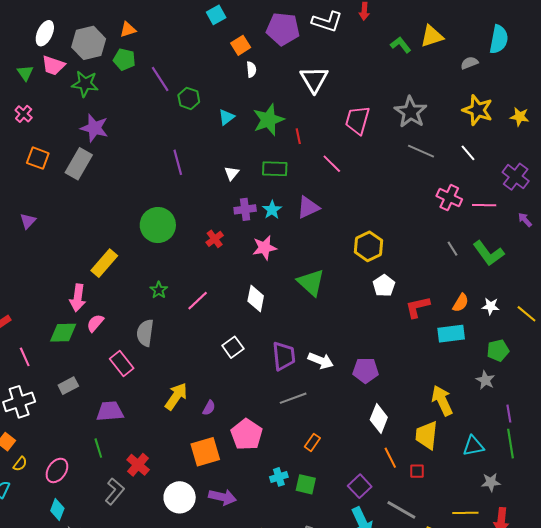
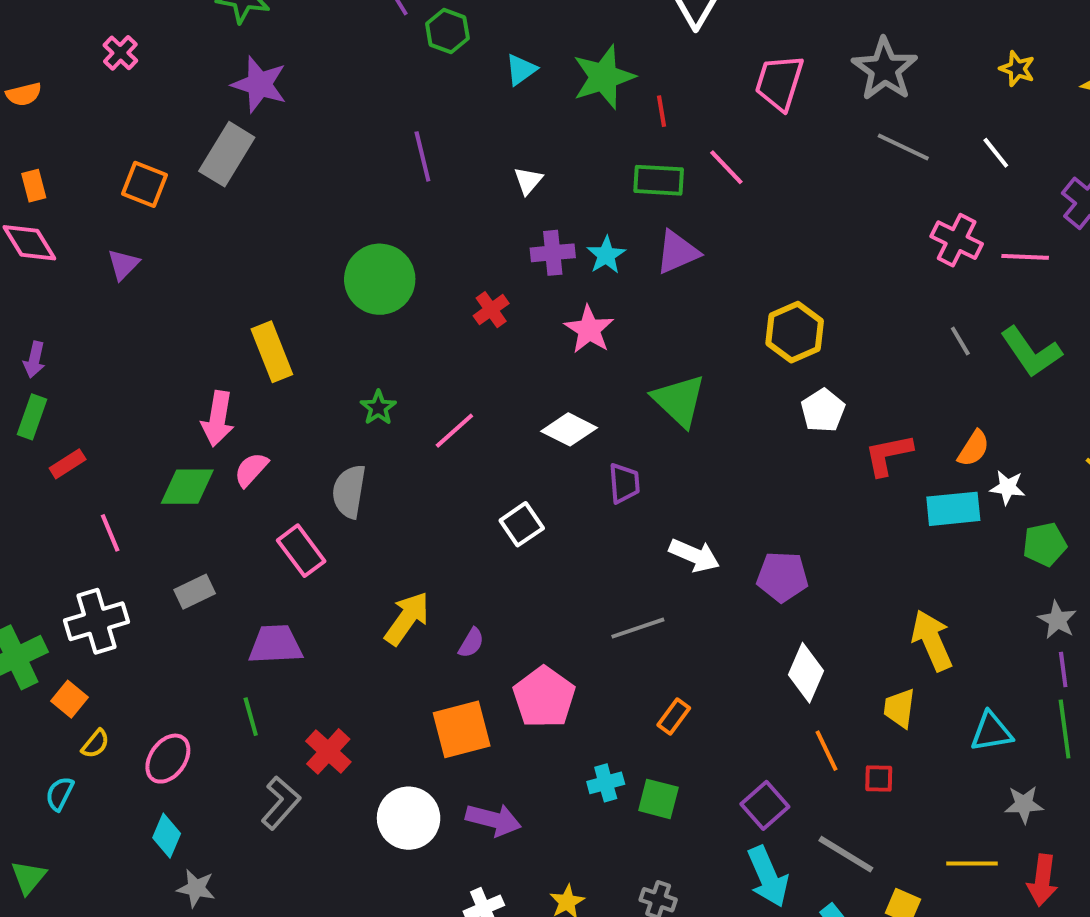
yellow star: (478, 110) -> (1017, 69), size x0.6
orange square: (38, 158) -> (144, 184), moved
green rectangle: (275, 169) -> (659, 180), moved
pink star: (264, 248) -> (589, 329), turned -30
yellow rectangle: (104, 263) -> (272, 352), turned -64
white diamond: (256, 299) -> (569, 429), turned -76
white star: (491, 306) -> (1008, 487), moved
purple trapezoid: (284, 356) -> (624, 483), moved, size x0.7
gray star: (485, 380) -> (1057, 620), moved
yellow trapezoid: (427, 435) -> (899, 708), size x0.7

